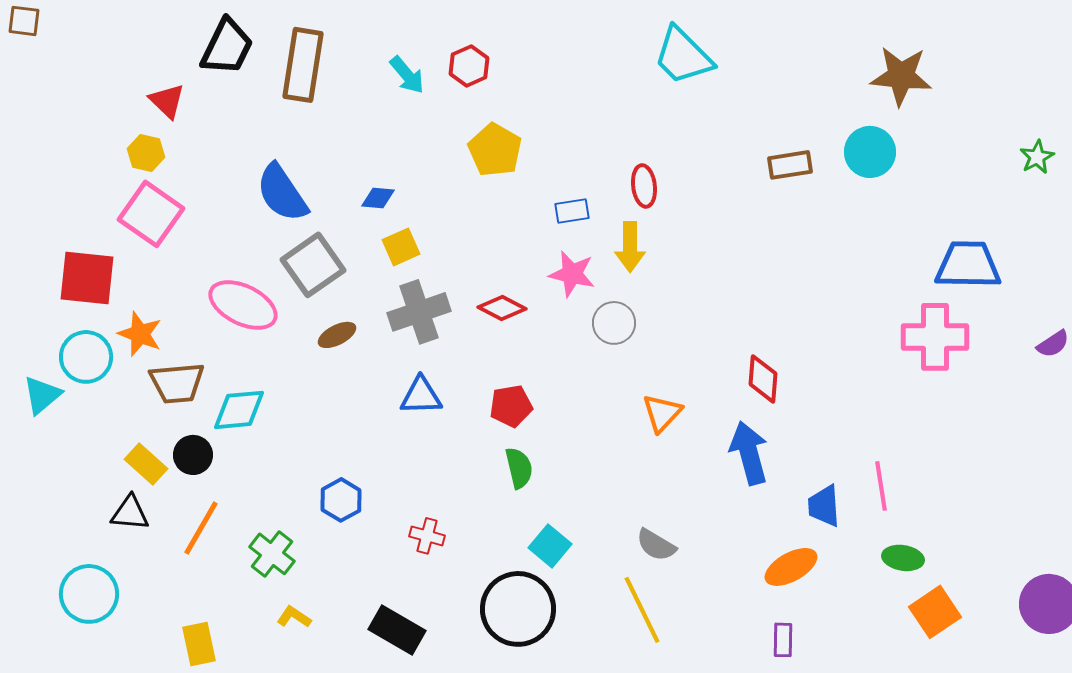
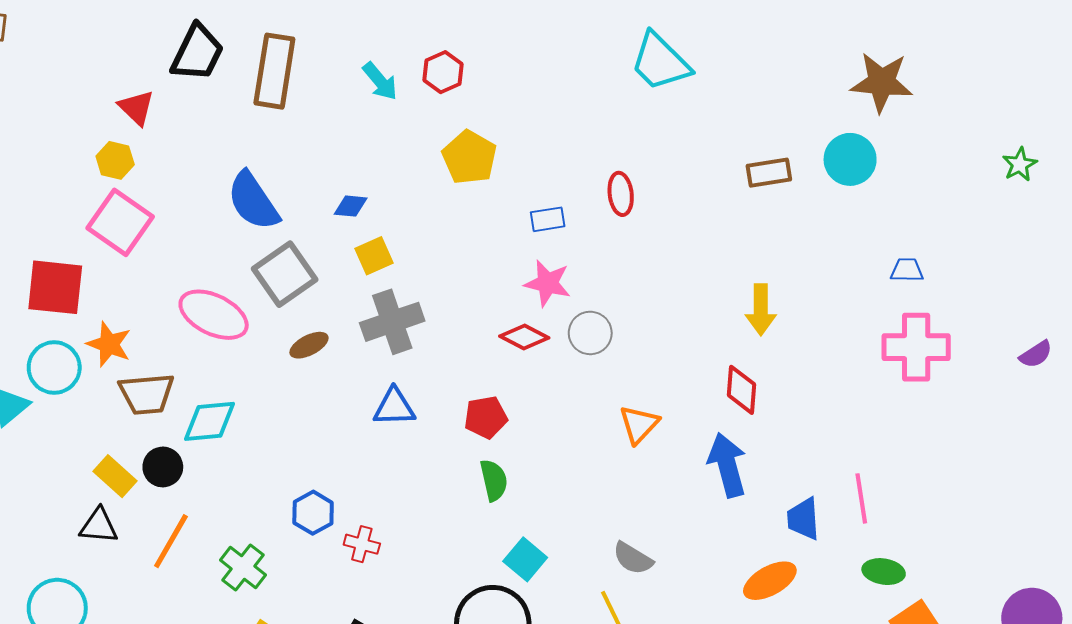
yellow arrow: (630, 247) -> (761, 310), moved
blue trapezoid: (968, 265) -> (907, 270), moved, size x0.5
red diamond: (502, 308) -> (524, 337), moved
red cross: (427, 536) -> (362, 544), moved

